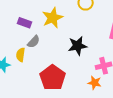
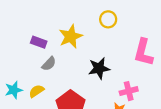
yellow semicircle: (21, 55) -> (36, 91), moved, turned 48

